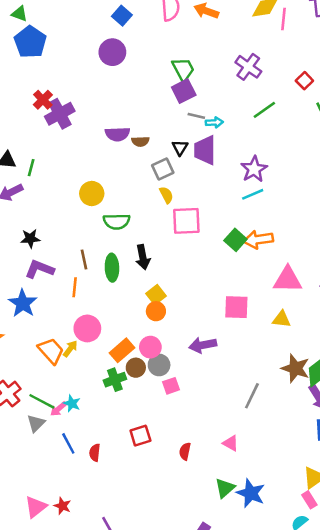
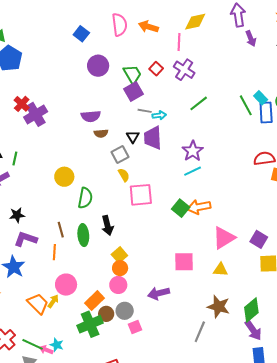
pink line: (284, 19) -> (179, 42), moved
purple circle: (112, 52) -> (98, 66), moved
red square: (304, 81) -> (156, 69), moved
purple semicircle: (117, 134) -> (91, 116), moved
green semicircle: (117, 221) -> (85, 198), turned -75
pink triangle: (288, 280) -> (224, 238), turned -30
pink circle: (150, 347) -> (118, 285), moved
brown star: (295, 368) -> (219, 307), moved
green cross: (115, 380) -> (90, 324), size x1.4
pink arrow: (58, 409) -> (46, 350), turned 64

